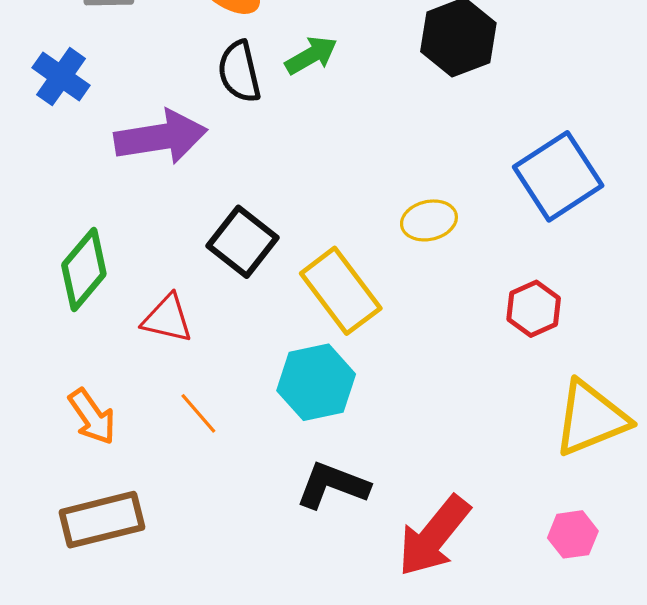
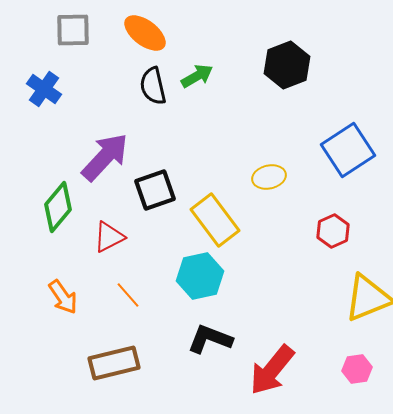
purple arrow: (161, 137) -> (105, 157), moved, turned -38
black square: (243, 242) -> (155, 190), turned 33
red triangle: (167, 319) -> (109, 237), turned -40
brown rectangle: (102, 520) -> (114, 363), moved

